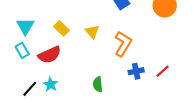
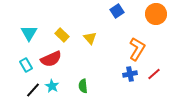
orange L-shape: (123, 44) -> (137, 49), moved
cyan rectangle: (22, 50) -> (26, 65), moved
green semicircle: (98, 84) -> (83, 86), moved

